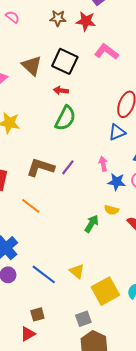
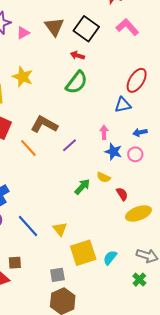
purple line: (68, 167) -> (70, 145), moved
orange line: (31, 206) -> (28, 148), moved

